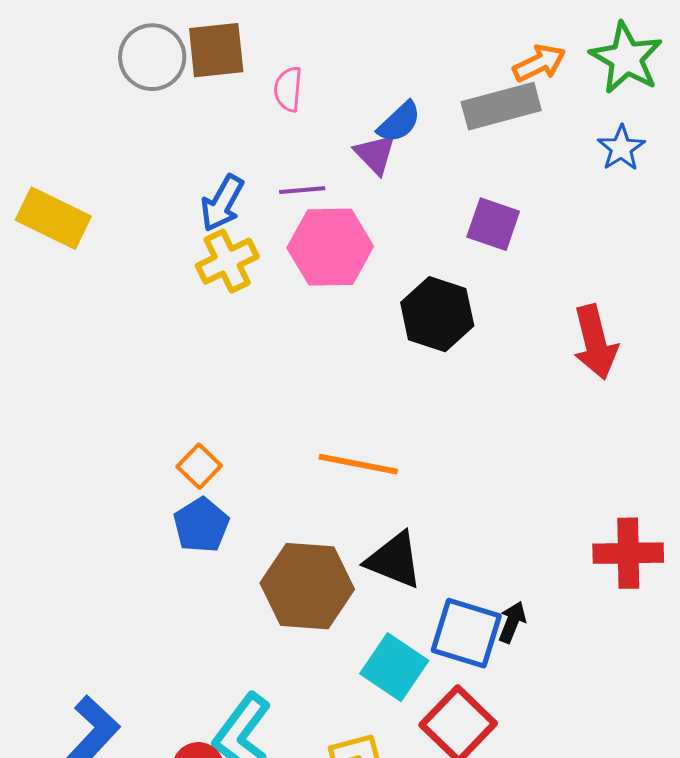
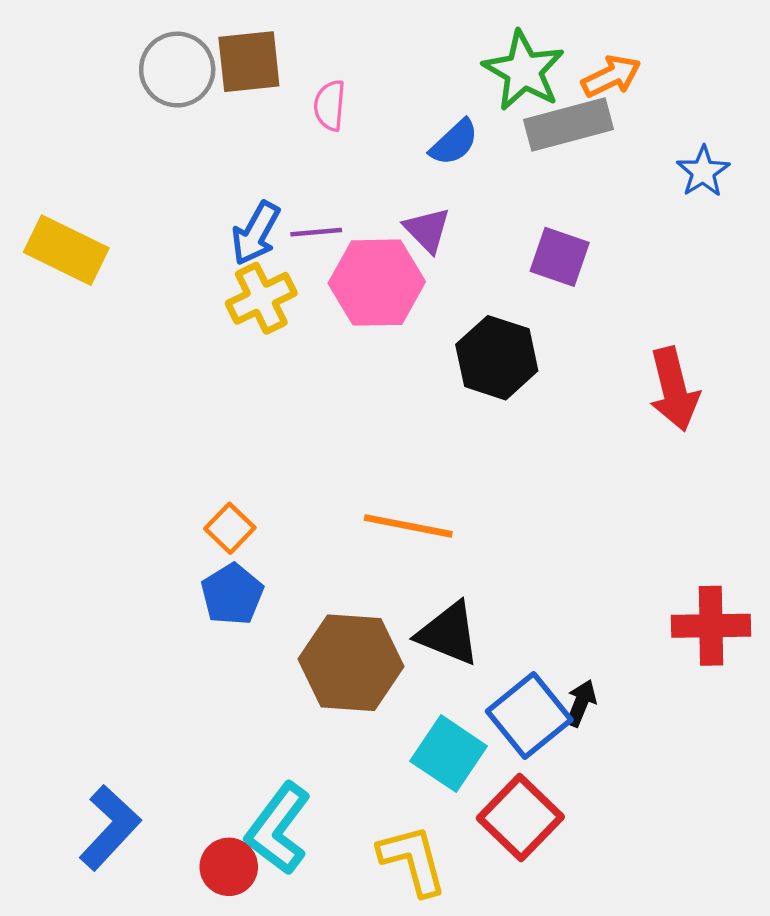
green star: (626, 58) -> (524, 71), moved
purple triangle: (375, 154) -> (427, 230), moved
purple line: (302, 190) -> (316, 232), moved
blue square: (466, 633) -> (529, 715), turned 34

